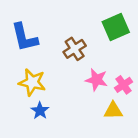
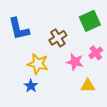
yellow star: (32, 82) -> (38, 64), moved
pink cross: (123, 85) -> (96, 53), moved

